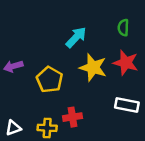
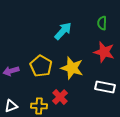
purple arrow: (13, 66) -> (11, 71), moved
yellow star: (93, 67) -> (72, 68), moved
red cross: (72, 117) -> (60, 97), turned -35

